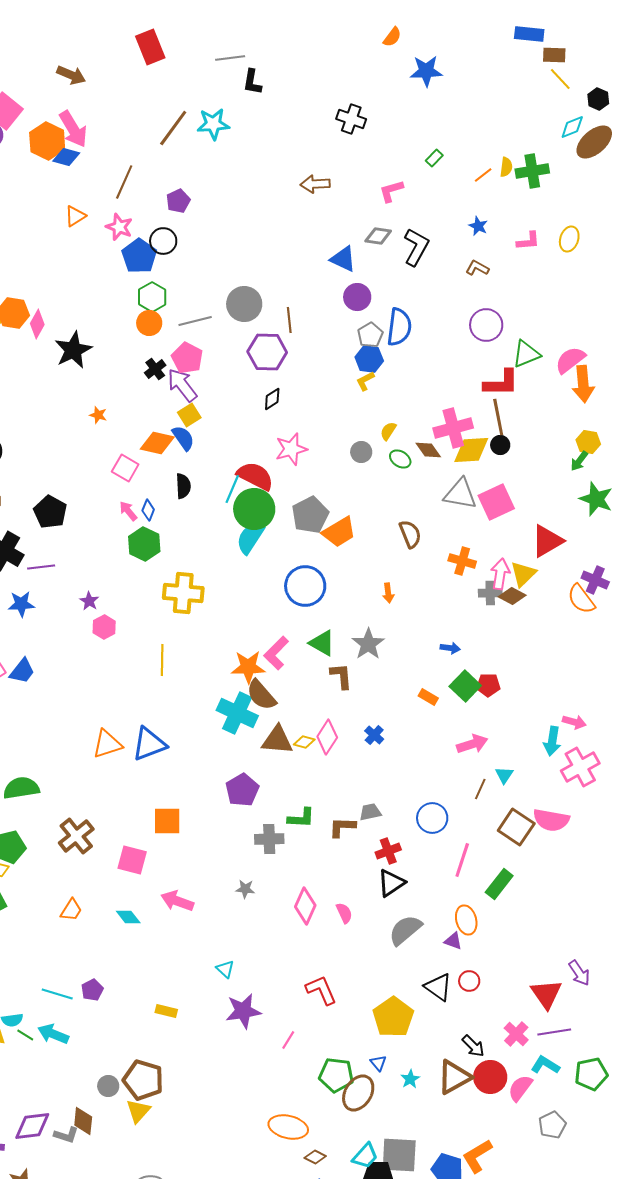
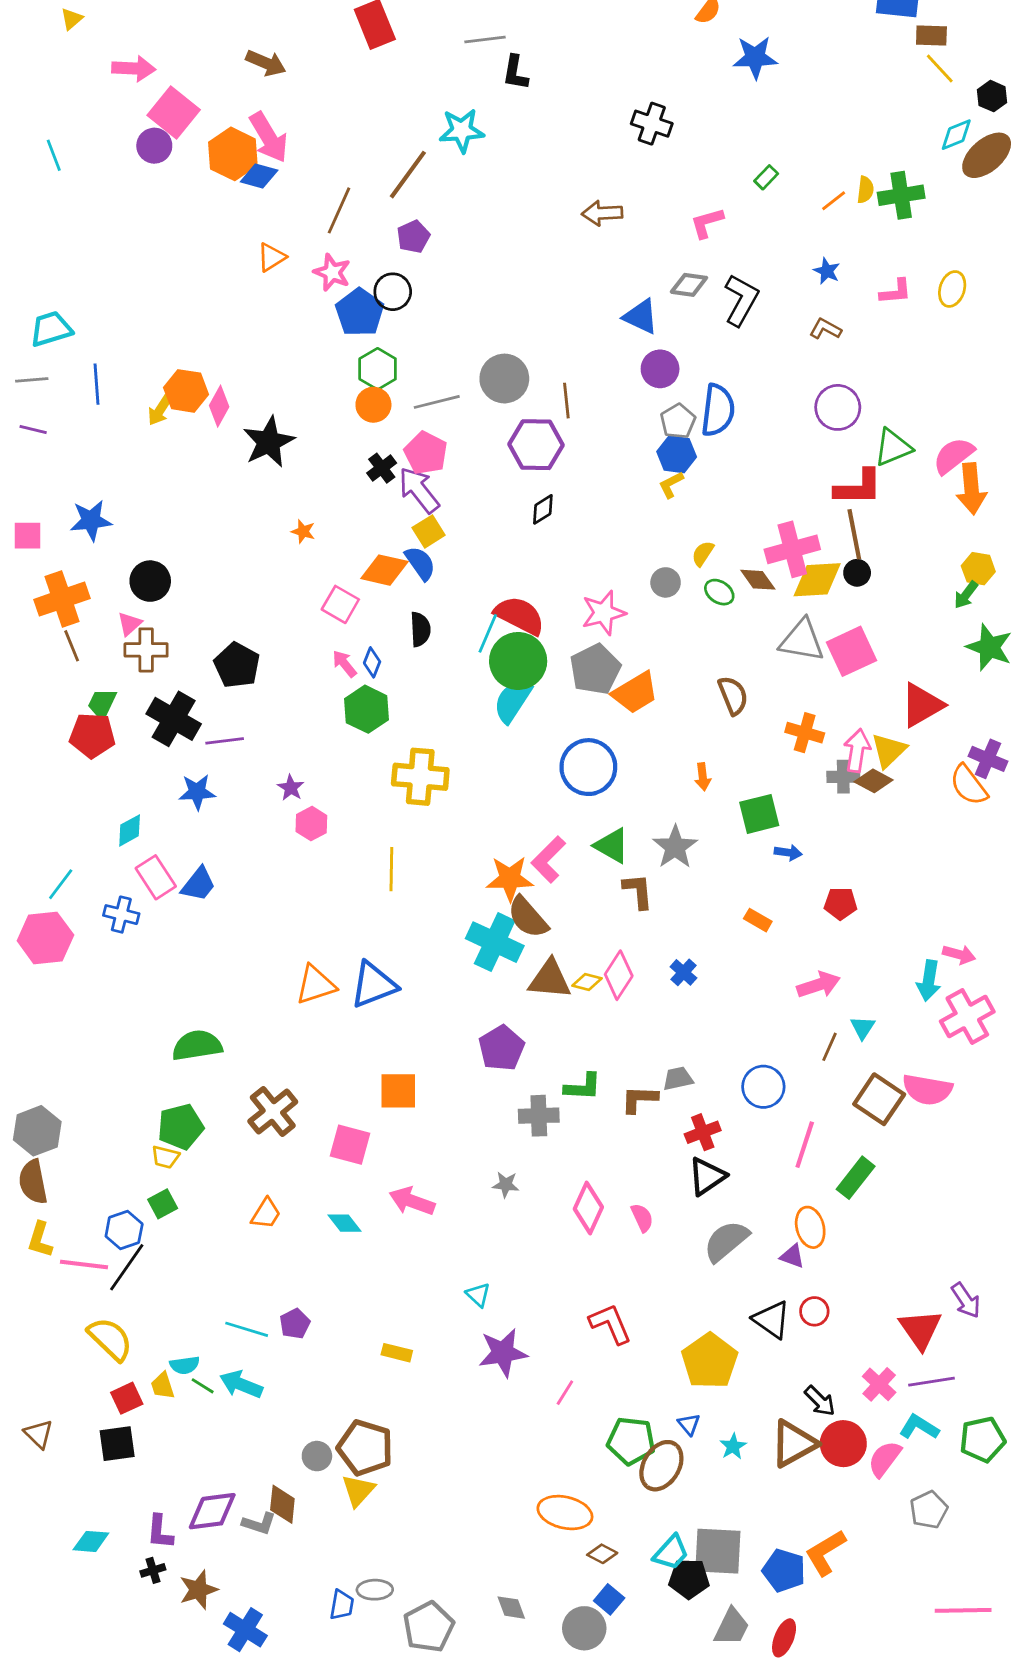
brown line: (173, 128) -> (408, 175), moved
pink star: (291, 449) -> (604, 613), moved
green square: (465, 686) -> (759, 814), moved, turned 32

